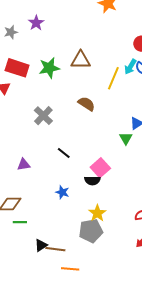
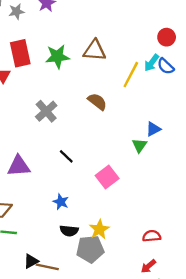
red rectangle: (17, 68) -> (20, 53), turned 55
purple triangle: (24, 165) -> (19, 166), size x1.5
black semicircle: (92, 181) -> (69, 231), moved

